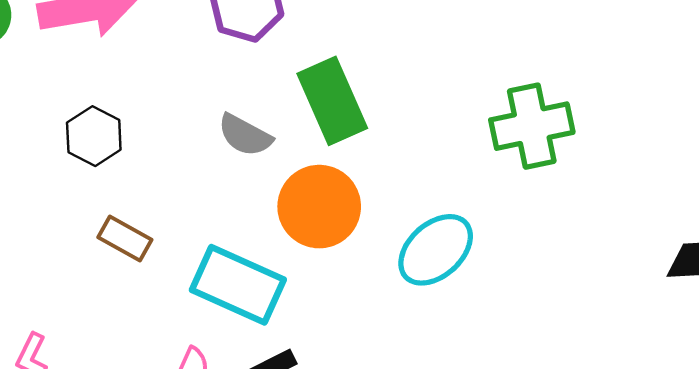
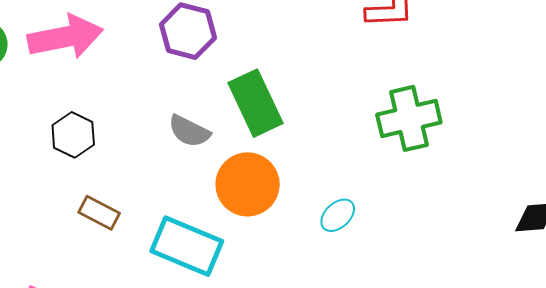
cyan ellipse: (436, 250) -> (338, 215), size x0.6

